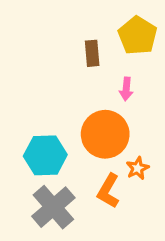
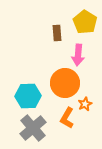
pink arrow: (126, 89) -> (78, 55), size x1.5

